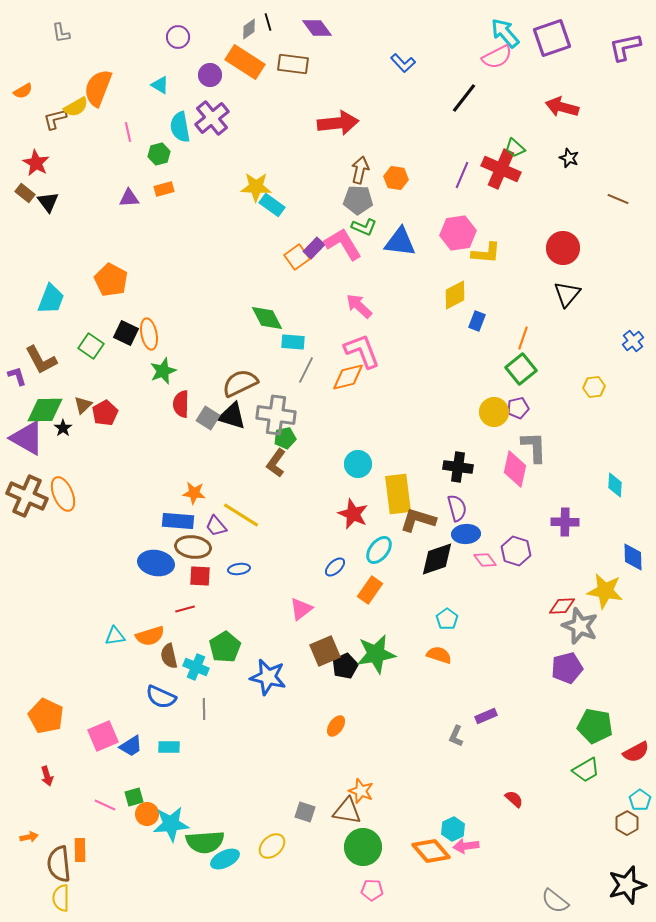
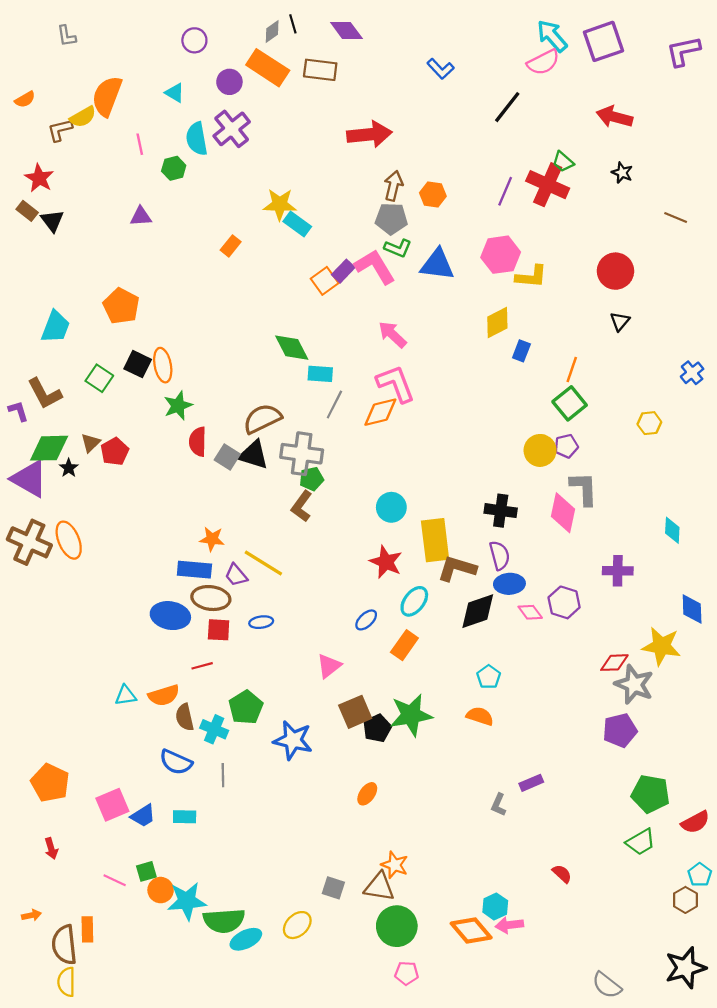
orange rectangle: (164, 189) -> (231, 246), moved, turned -36
black triangle: (567, 294) -> (620, 321), size x0.7

